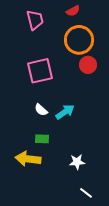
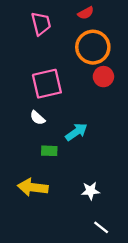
white semicircle: (41, 110) -> (37, 118), moved
green rectangle: (42, 139) -> (49, 151), moved

